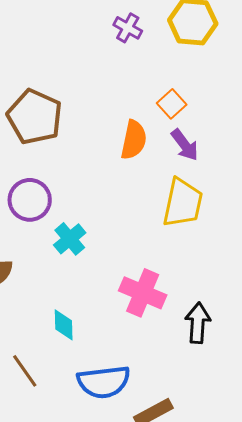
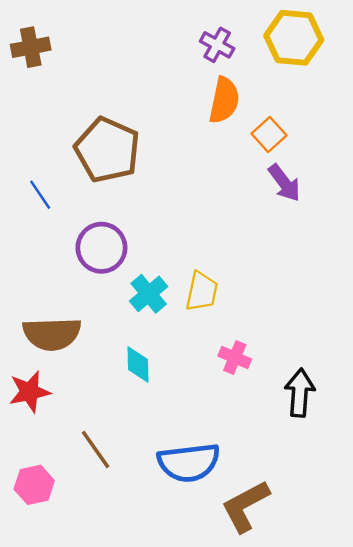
orange semicircle: (134, 140) -> (224, 100), moved
yellow trapezoid: (183, 203) -> (202, 291), moved, size x0.7
pink cross: (143, 293) -> (235, 357), size x0.6
cyan diamond: (64, 325) -> (138, 365), moved

